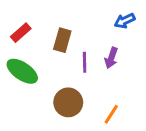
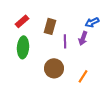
blue arrow: (125, 21) -> (92, 22), moved
green ellipse: (22, 71) -> (23, 47), turned 60

